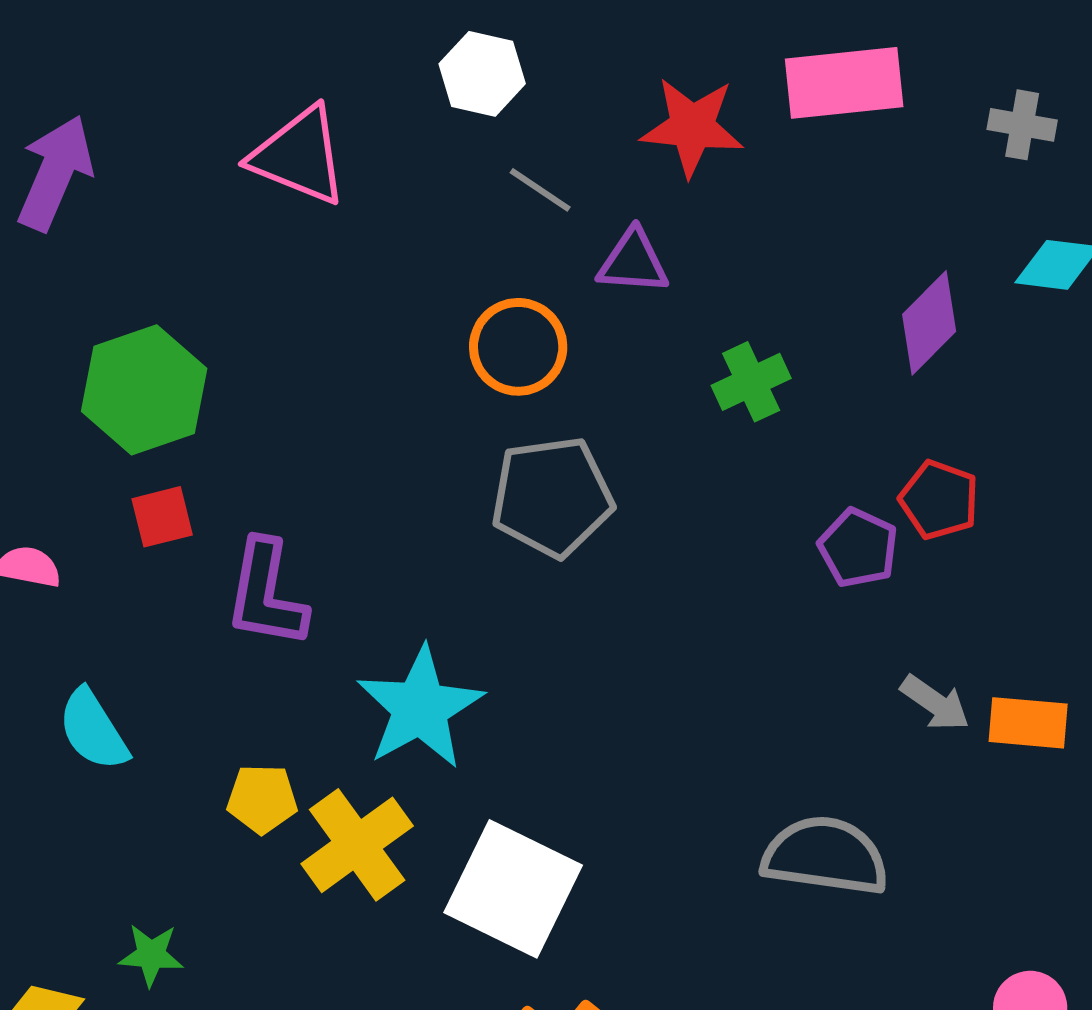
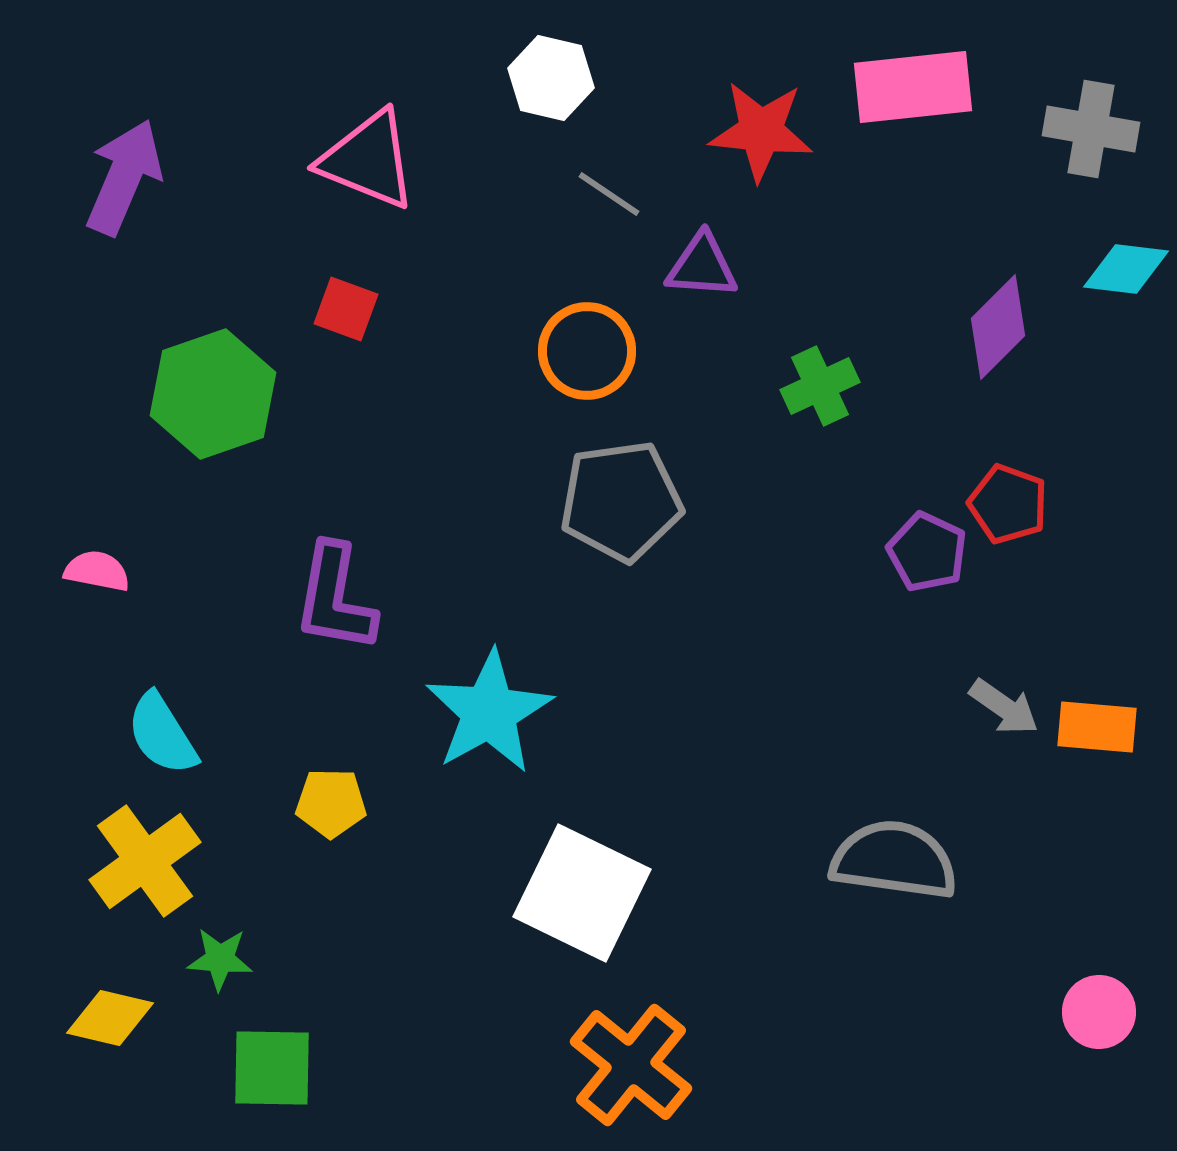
gray cross: (1022, 125) -> (1091, 129), size x1.4
red square: (162, 517) -> (346, 309), moved, turned 34
yellow cross: (357, 845) -> (145, 861), moved

